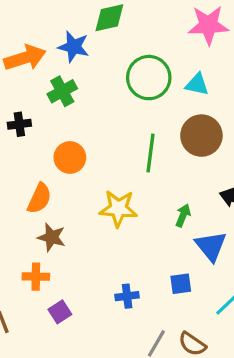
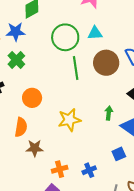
green line: (150, 153) -> (76, 68), moved
orange cross: (36, 277) -> (60, 169), moved

